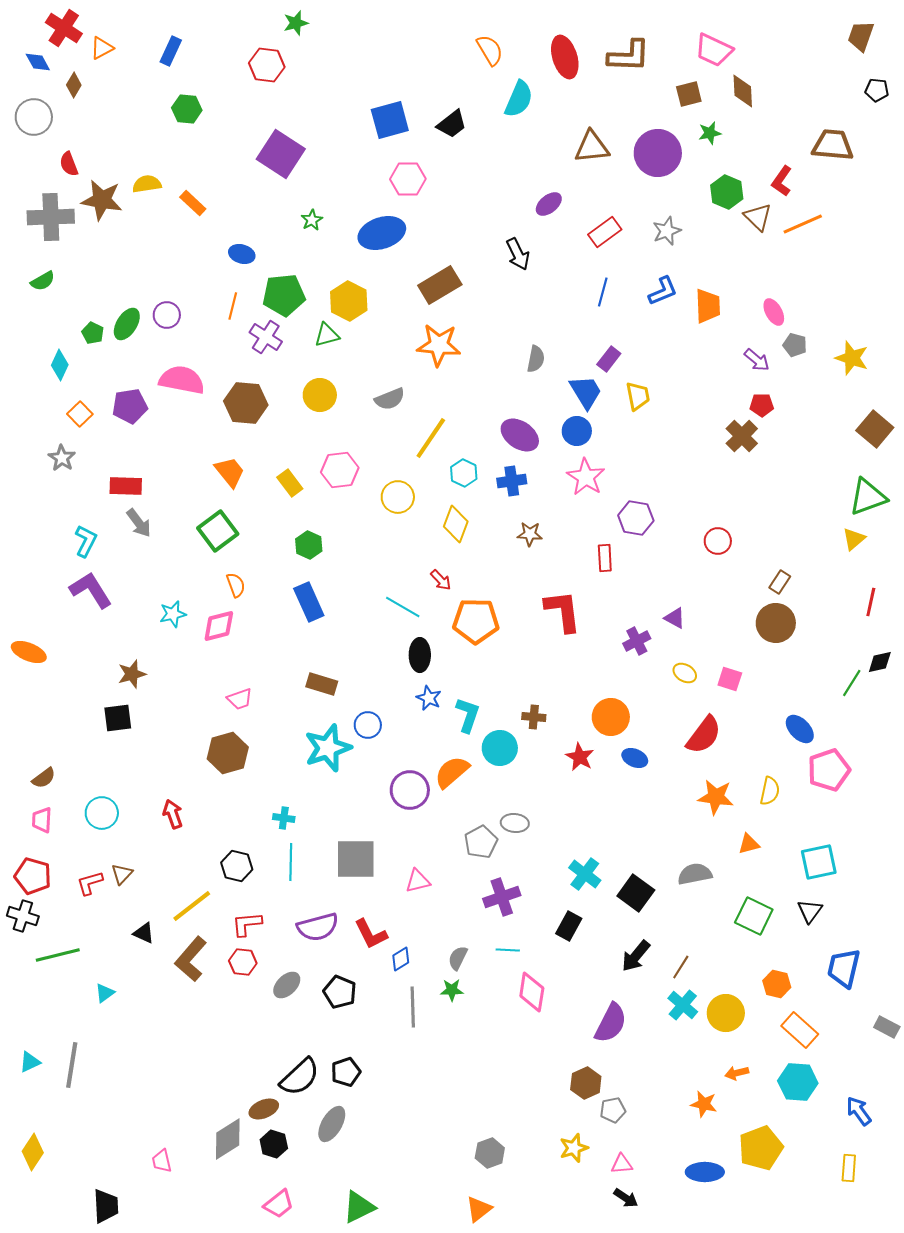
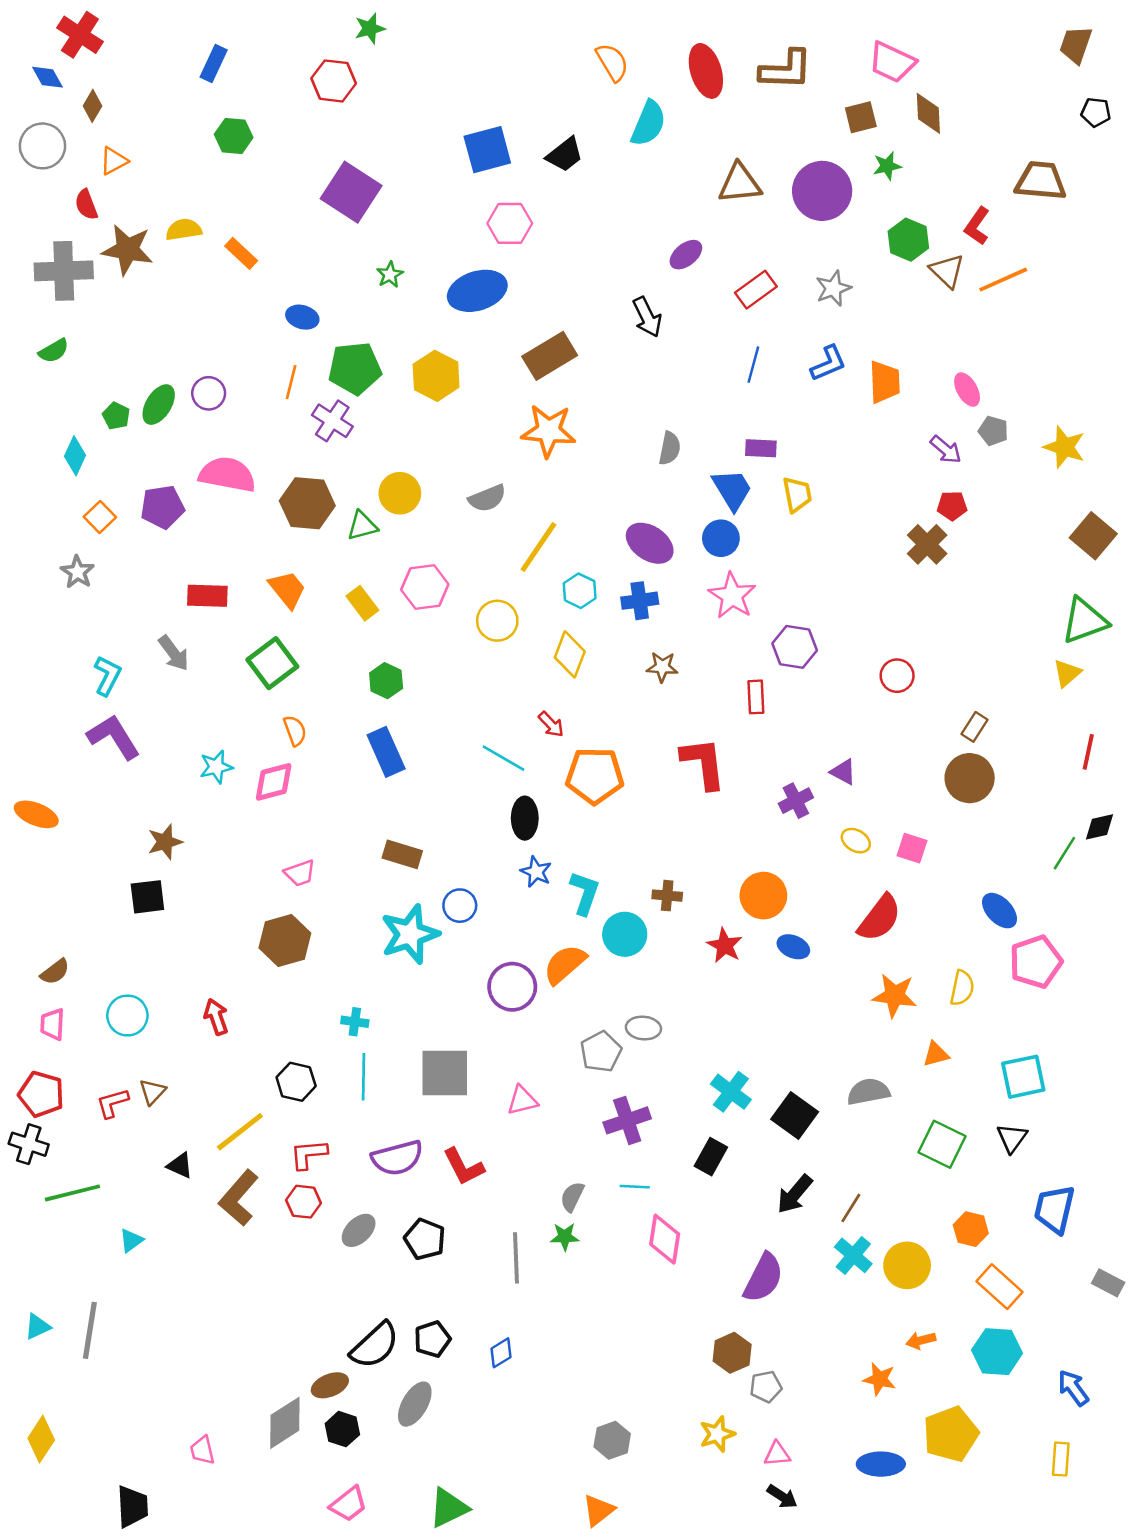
orange triangle: (102, 48) -> (114, 161), moved
green triangle: (327, 335) -> (362, 526), moved
purple rectangle: (609, 359) -> (761, 448), turned 55
red rectangle: (126, 486) -> (207, 596), moved
blue diamond: (401, 959) -> (501, 1353), moved

